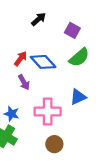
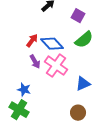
blue triangle: (78, 97) -> (83, 84), moved
pink cross: (48, 111) -> (56, 66), moved, turned 35
brown circle: (54, 144) -> (78, 113), moved

